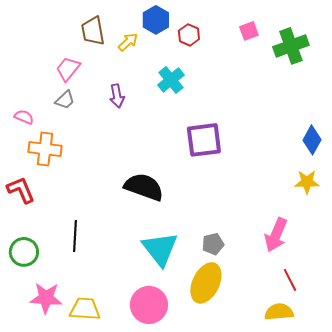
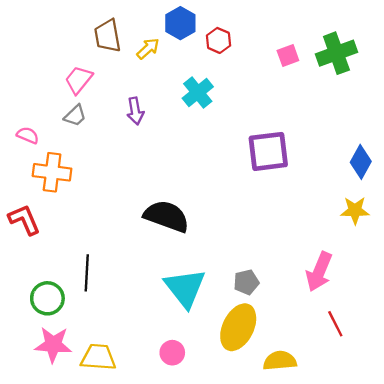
pink square: (249, 31) -> (288, 55), moved
purple square: (204, 140) -> (268, 151), moved
green circle: (24, 252) -> (47, 298), moved
pink circle: (149, 305) -> (172, 353), size x0.6
yellow semicircle: (279, 312) -> (280, 361), moved

